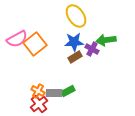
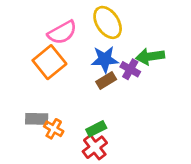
pink semicircle: (17, 39) -> (62, 32), moved
gray rectangle: (54, 93) -> (37, 119), moved
red cross: (39, 104) -> (95, 147), moved

